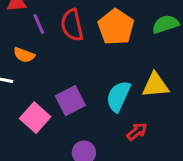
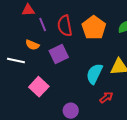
purple square: (70, 101) -> (59, 54), moved

